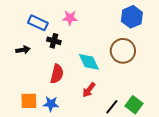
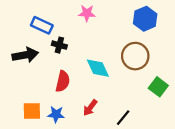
pink star: (70, 18) -> (87, 13), moved
black arrow: (23, 50) -> (25, 55), size x1.6
red arrow: (89, 90) -> (90, 108), moved
green square: (134, 105) -> (158, 87), moved

